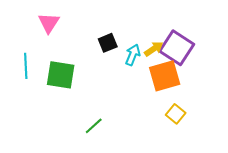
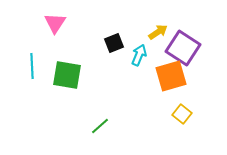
yellow arrow: (154, 49) -> (158, 32), moved

